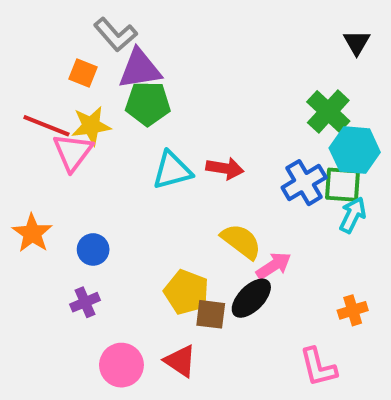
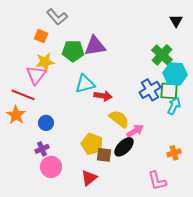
purple triangle: (140, 69) -> (95, 46), moved
red line: (46, 126) -> (23, 95), moved
red arrow: (225, 168) -> (103, 96), moved
red triangle: (180, 361) -> (89, 178), turned 48
pink circle: (121, 365) -> (51, 167), moved

